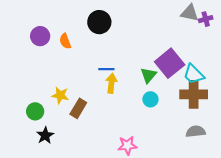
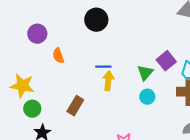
orange semicircle: (65, 41) -> (58, 56), moved
purple square: (170, 63) -> (166, 61), size x0.7
yellow star: (60, 95) -> (22, 86), moved, size x1.4

